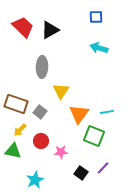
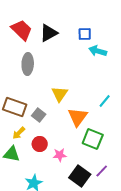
blue square: (96, 17) -> (85, 34), moved
gray ellipse: (42, 67) -> (28, 64), moved
cyan line: (107, 112) -> (105, 101), moved, turned -40
black square: (81, 173) -> (80, 176), size x1.5

